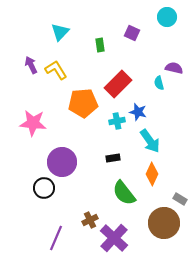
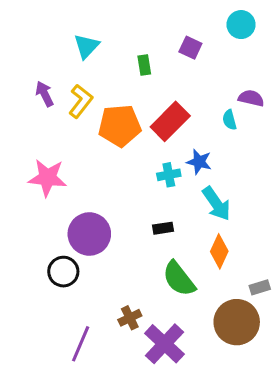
yellow L-shape: (56, 70) -> (81, 101), turned 70
orange pentagon: (83, 103) -> (120, 126), moved
gray rectangle: (180, 199) -> (260, 287), turned -48

